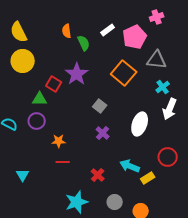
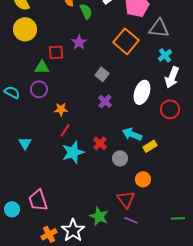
purple star: (77, 74) -> (79, 42), size x0.7
red square: (54, 84) -> (56, 52), turned -35
red circle: (168, 157) -> (170, 109), moved
red line: (63, 162) -> (65, 130), turned -56
cyan star: (77, 202) -> (73, 152), moved
gray circle: (115, 202) -> (120, 158), moved

